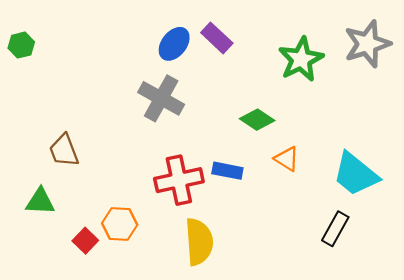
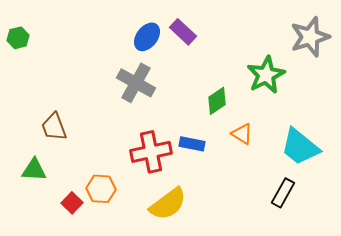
green star: (301, 59) -> (266, 75), moved
green diamond: (257, 120) -> (217, 101), turned -68
yellow semicircle: (199, 242) -> (168, 204), turned 57

